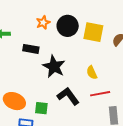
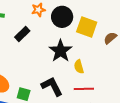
black rectangle: (31, 49) -> (22, 34), turned -63
black star: (54, 67) -> (61, 51), moved

